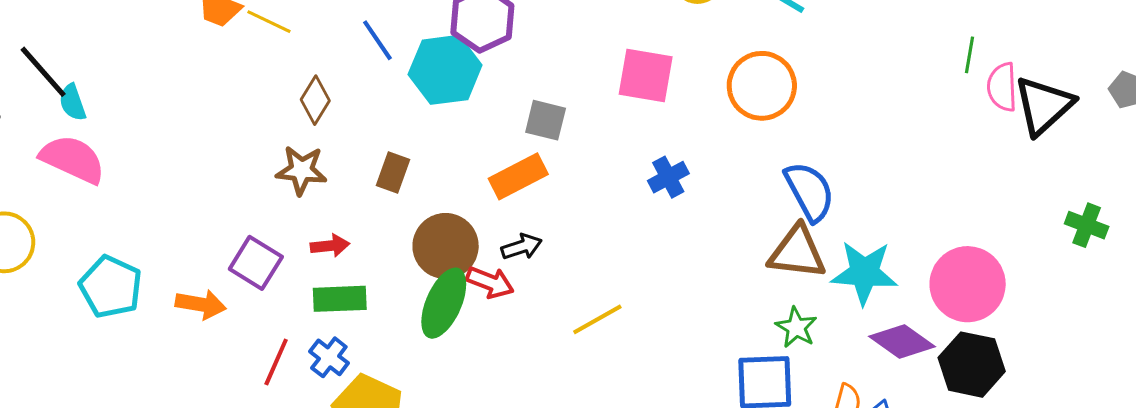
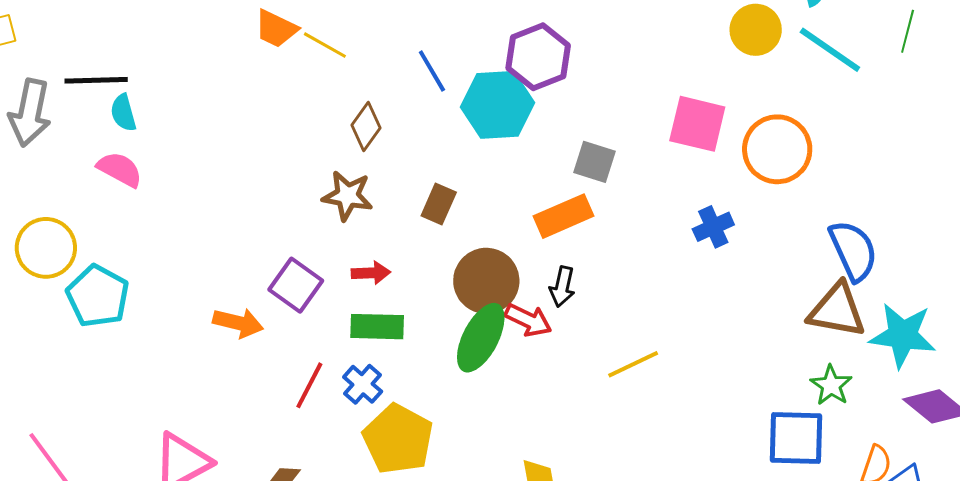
black line: (43, 72) -> (96, 80), turned -54
orange circle: (762, 86) -> (777, 149), moved
pink semicircle: (73, 159) -> (120, 169), size x0.7
black arrow: (522, 247) -> (562, 287), turned 117
cyan pentagon: (111, 287) -> (98, 296), moved

